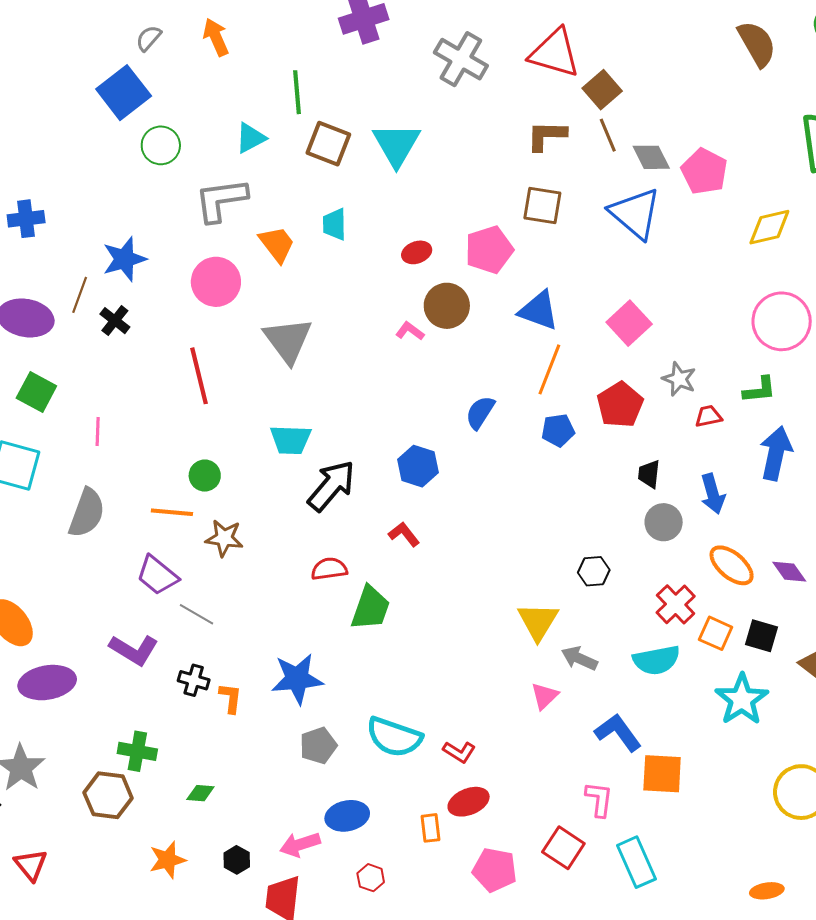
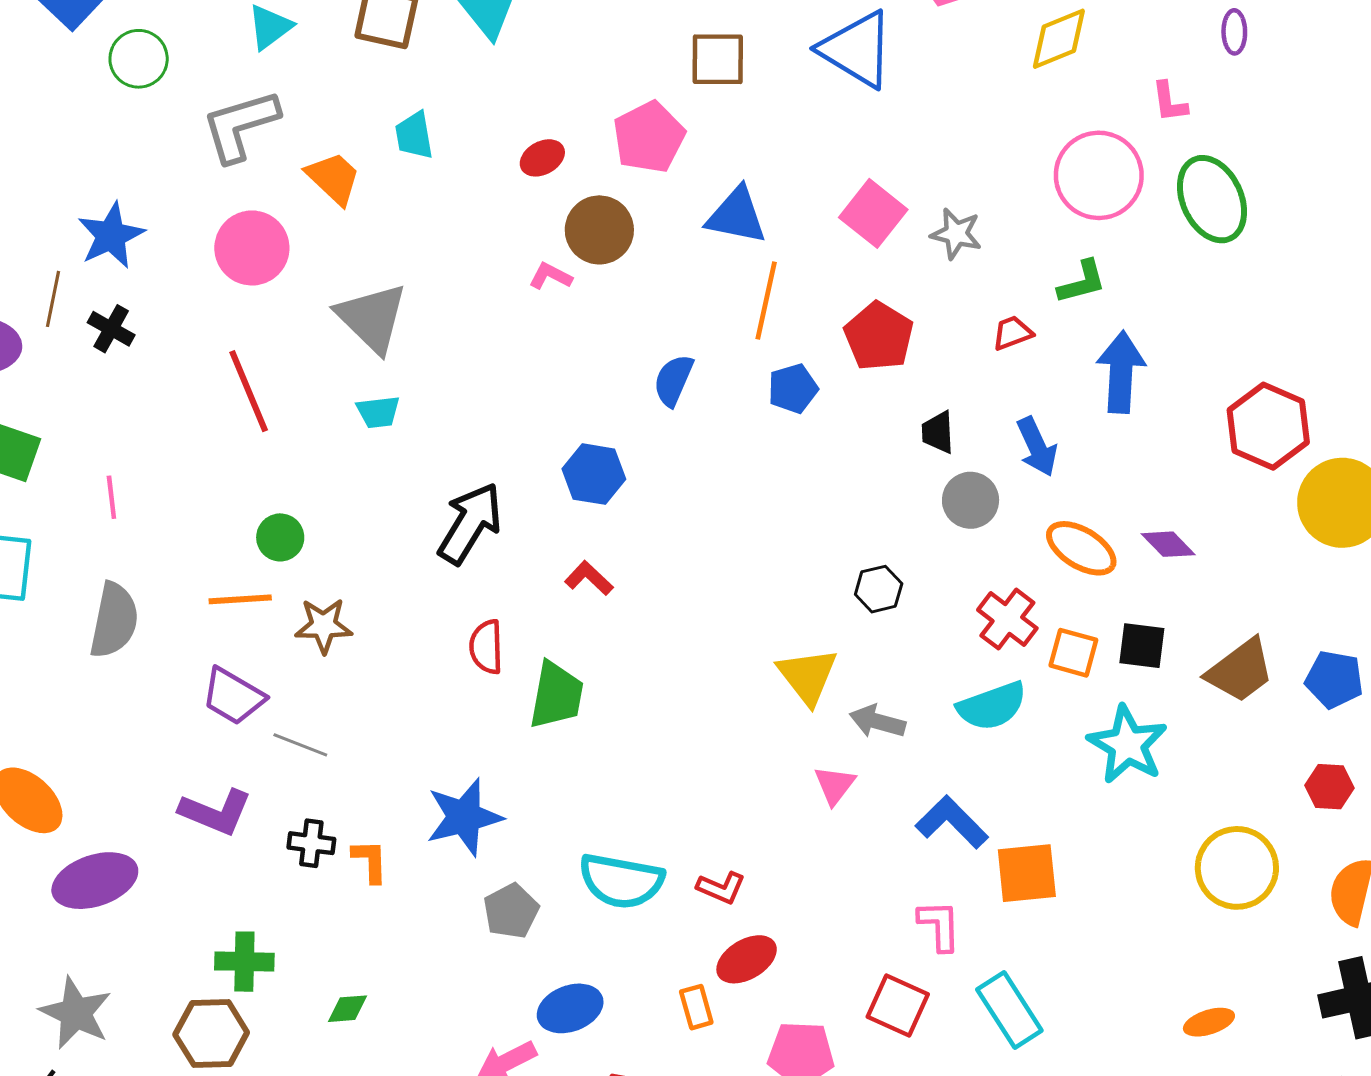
gray star: (679, 379) -> (956, 234), moved
cyan trapezoid: (291, 440) -> (378, 412), moved, size x0.7
red semicircle: (329, 569) -> (486, 647), turned -75

